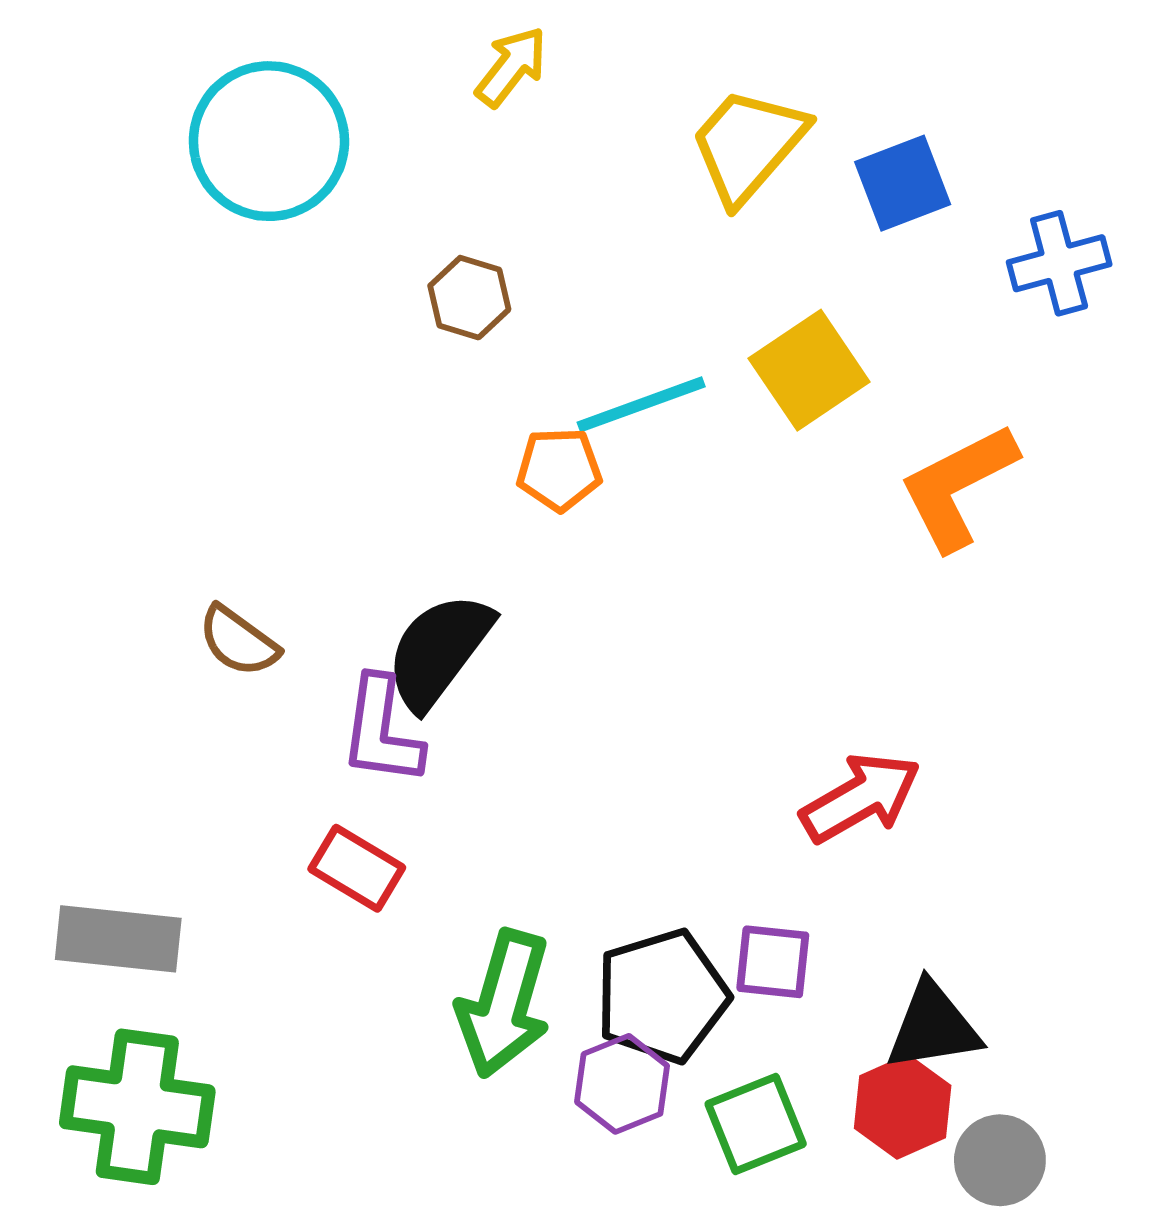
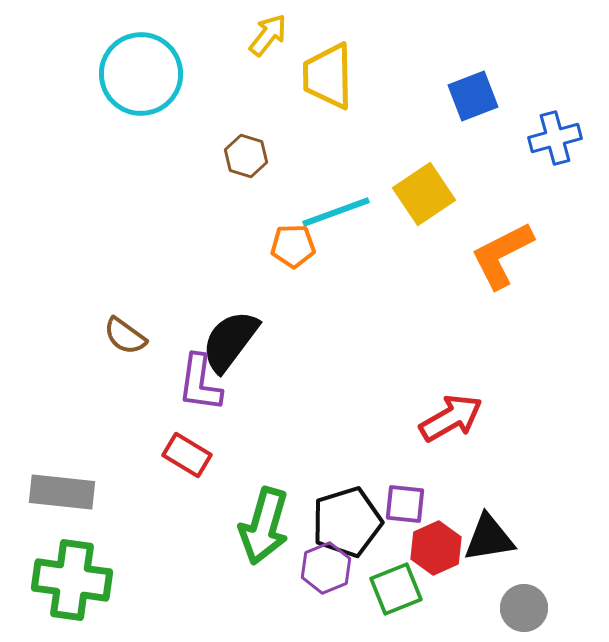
yellow trapezoid: (748, 145) -> (328, 76), moved, turned -42
red hexagon: (903, 1107) -> (436, 548), moved

